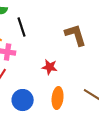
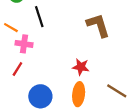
red star: (50, 67) -> (81, 67), moved

